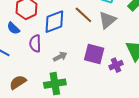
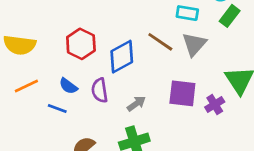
blue semicircle: (13, 28) -> (68, 86), moved

